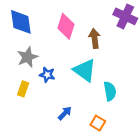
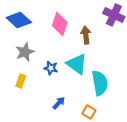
blue diamond: (21, 22) -> (19, 20), turned -40
blue star: (47, 75) -> (51, 68), moved
cyan semicircle: (110, 91) -> (100, 83), size x1.4

